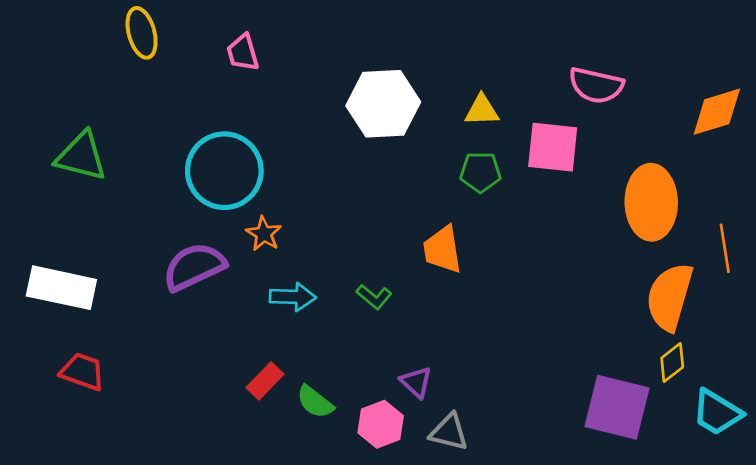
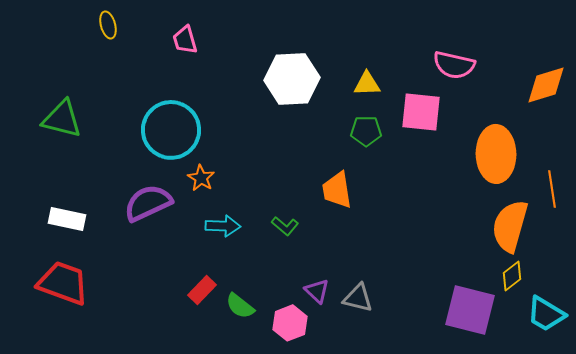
yellow ellipse: (142, 33) -> (108, 25), size x0.7
white rectangle: (61, 288) -> (67, 219), moved, size x0.7
red trapezoid: (82, 372) -> (63, 283), size x1.5
gray triangle: (449, 432) -> (358, 298), moved

